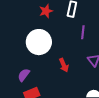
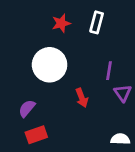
purple line: (83, 32) -> (109, 71), moved

